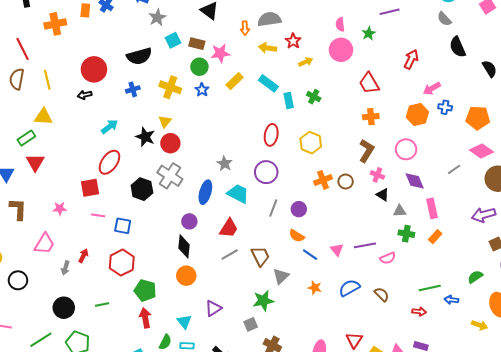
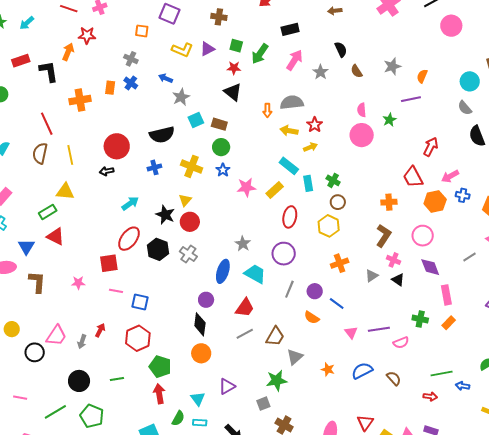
pink star: (220, 53) -> (246, 187), moved
yellow arrow: (306, 62) -> (310, 147), moved
yellow rectangle: (235, 81) -> (275, 190), moved
red trapezoid: (369, 83) -> (413, 177), moved
red triangle: (35, 162) -> (56, 236), turned -36
gray cross: (170, 176) -> (188, 254), size x0.7
brown circle: (346, 182) -> (338, 202), moved
black hexagon: (142, 189) -> (158, 249), moved
gray triangle: (400, 211) -> (372, 276), moved, turned -32
pink trapezoid: (44, 244) -> (56, 336), moved
blue line: (310, 255) -> (337, 304), moved
brown trapezoid: (260, 256) -> (275, 336), turned 55

